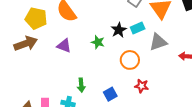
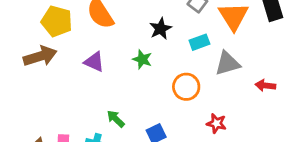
black star: (119, 30) -> (160, 29), moved
green arrow: (81, 85) -> (116, 119), turned 136
red star: (142, 86) -> (216, 123), moved

